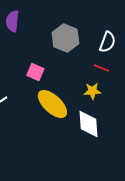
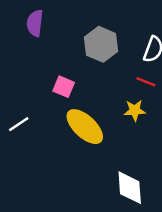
white diamond: (88, 124) -> (130, 188), moved

